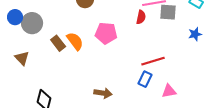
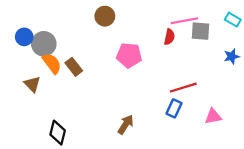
orange semicircle: (75, 41) -> (52, 63), moved
pink triangle: (169, 91) -> (213, 116), moved
brown arrow: (103, 93) -> (126, 124), turned -66

